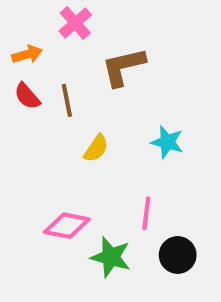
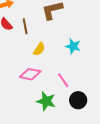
pink line: (146, 213) -> (63, 80), turned -42
pink diamond: (67, 226) -> (30, 74), moved

